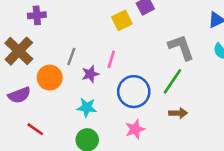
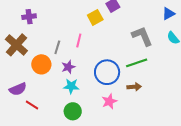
pink line: (111, 59) -> (79, 41), moved
purple star: (90, 74) -> (68, 67), moved
green line: (172, 81) -> (137, 63), turned 40
purple semicircle: (19, 95) -> (18, 89), moved
brown arrow: (178, 113) -> (134, 87), moved

